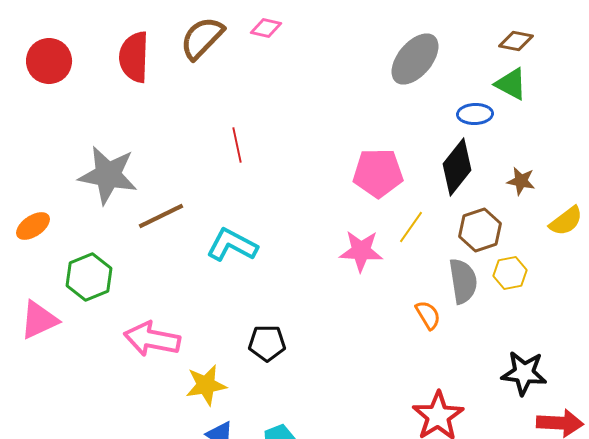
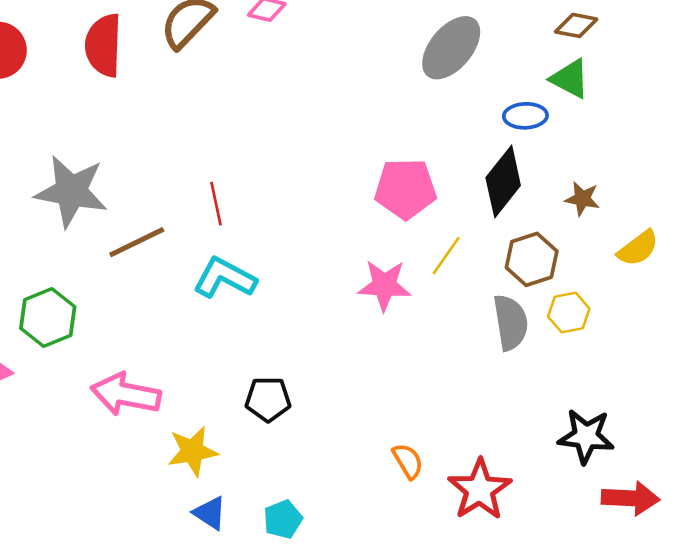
red line: (237, 145) -> (216, 204), moved
orange semicircle: (428, 315) -> (408, 461), moved

